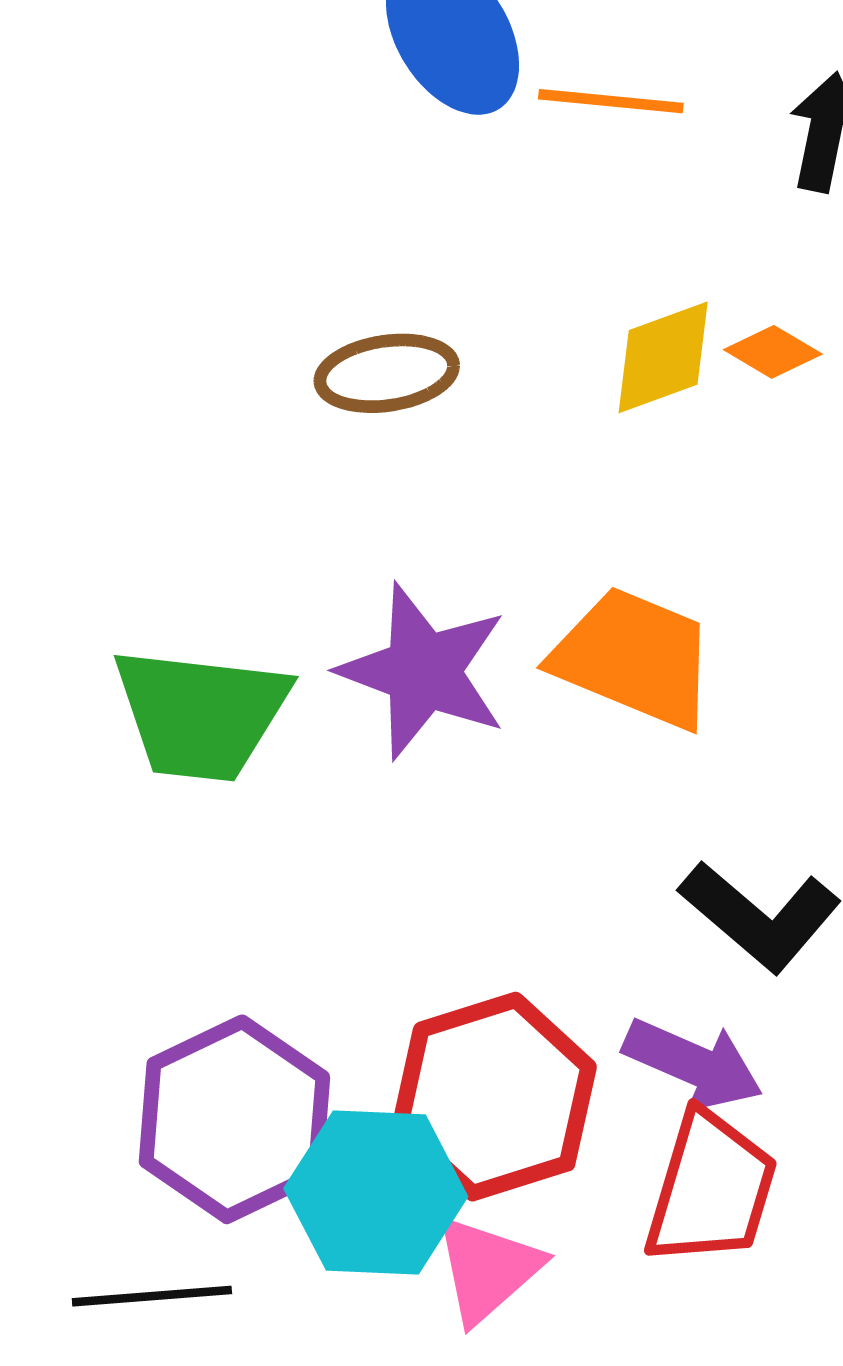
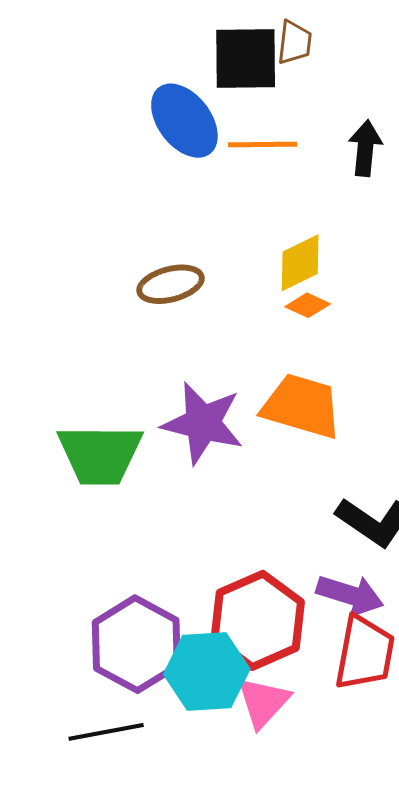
orange diamond: (773, 352) -> (308, 305), moved

